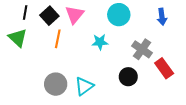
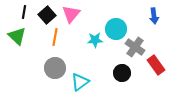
cyan circle: (119, 15) -> (116, 29), moved
gray circle: (56, 84) -> (55, 68), moved

